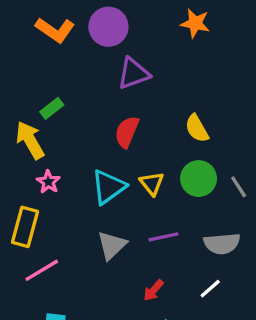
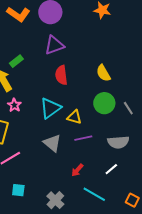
purple triangle: (133, 73) -> (54, 45), moved
red semicircle: (127, 132) -> (61, 75), turned -30
yellow triangle: (152, 184) -> (74, 117), moved, turned -35
gray triangle: (112, 245) -> (52, 143), turned -36

